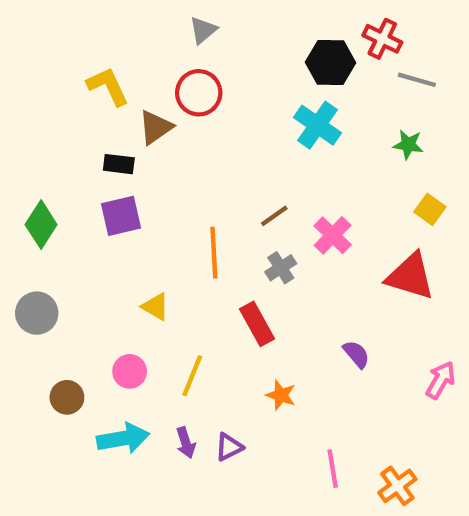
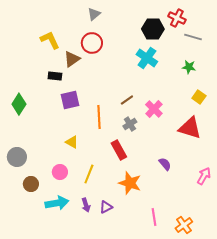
purple square: (121, 216) -> (70, 100), moved
gray circle: (37, 313) -> (17, 157), moved
orange star: (281, 395) -> (130, 183), size x1.6

